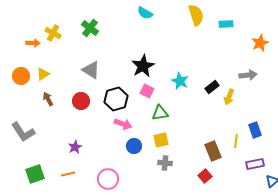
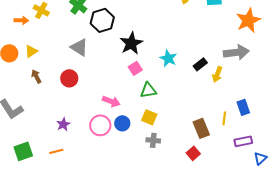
orange star: (260, 43) -> (248, 20), size x1.4
gray arrow: (248, 75) -> (236, 52), size x1.4
pink square: (147, 91) -> (135, 68), turned 32
black hexagon: (116, 99) -> (102, 20), moved
yellow square: (161, 140) -> (149, 117), turned 35
pink circle: (108, 179) -> (100, 125), moved

